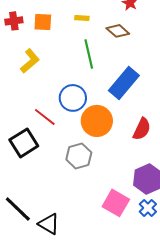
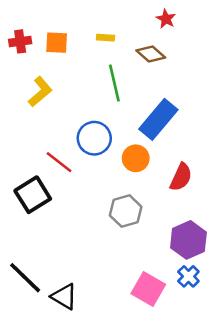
orange circle: (97, 121) -> (136, 158), moved, size x0.7
gray hexagon: (79, 156) -> (126, 211), moved
pink square: (116, 203) -> (148, 289), moved

